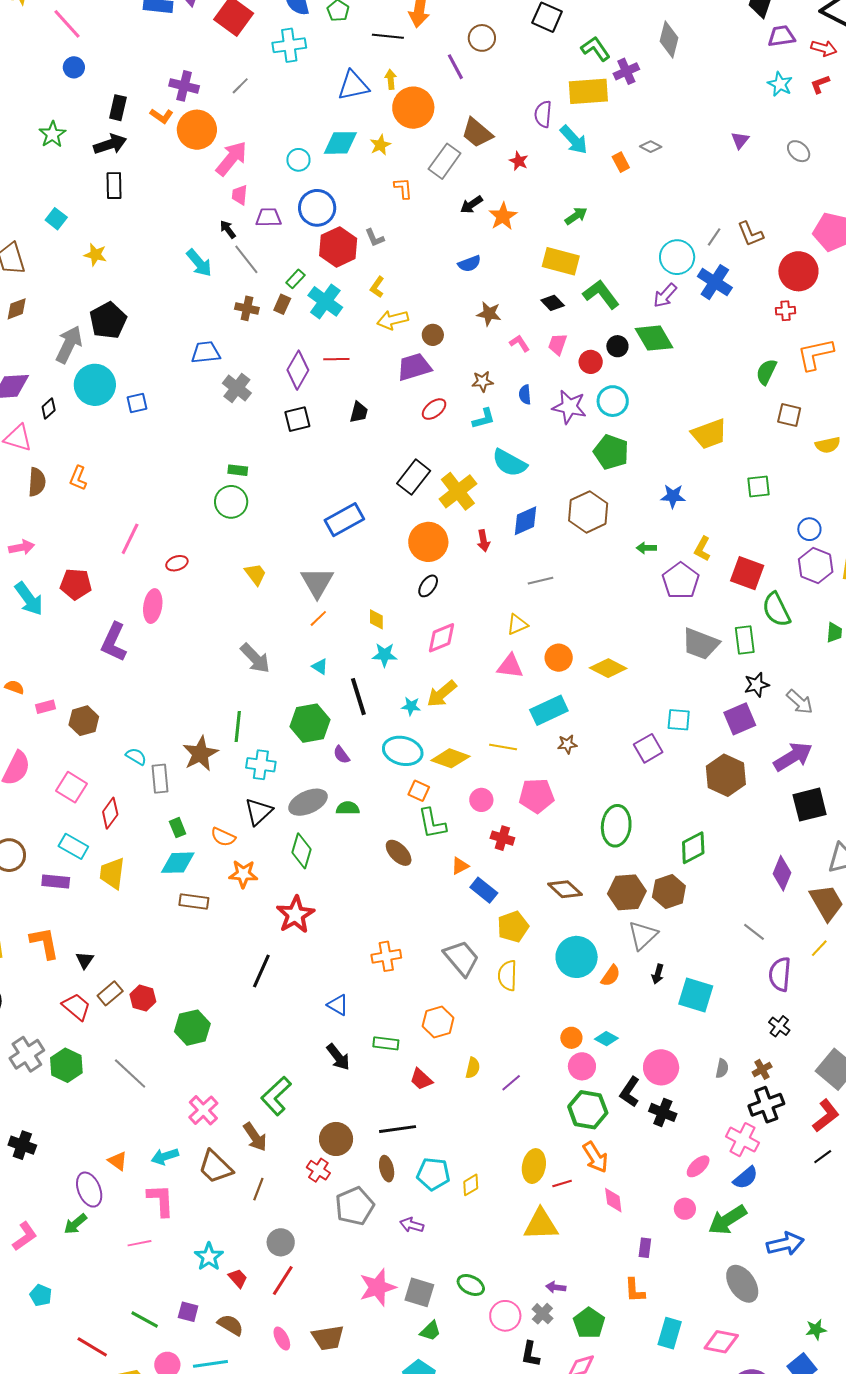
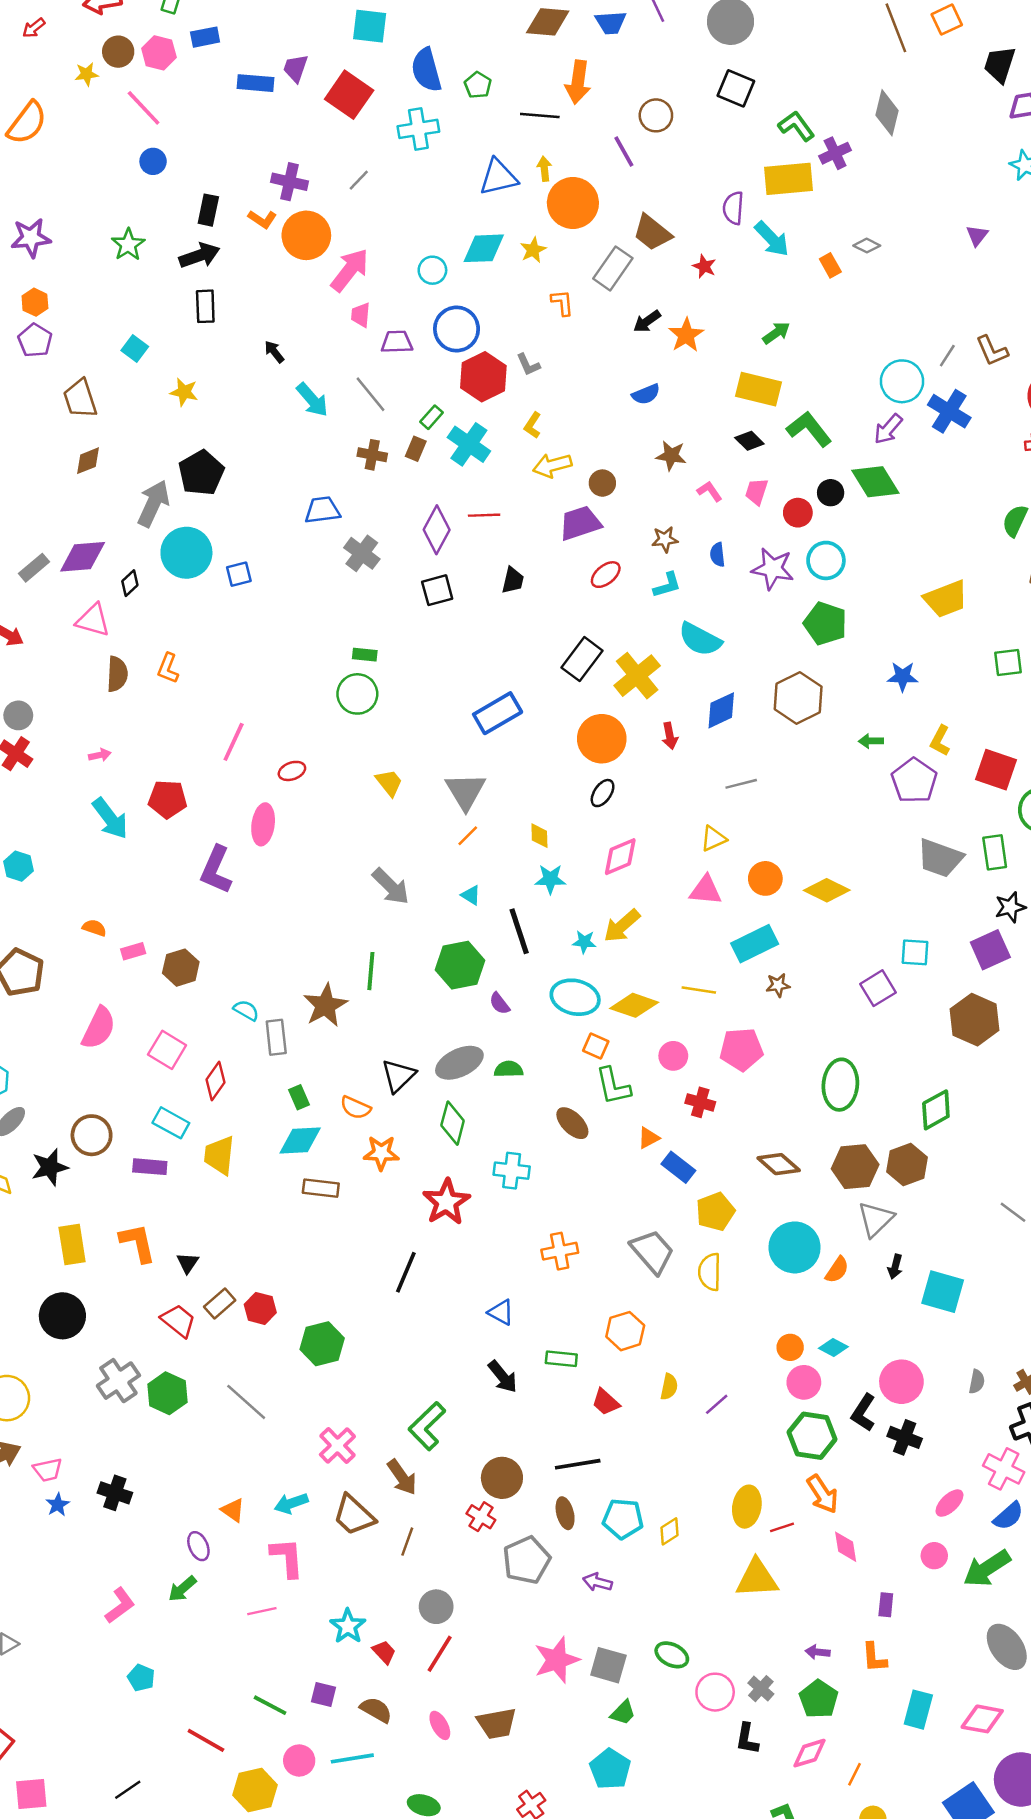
black arrow: (228, 229) -> (274, 352), moved
pink arrow: (22, 547) -> (100, 755), size x0.7
cyan cross: (261, 765) -> (512, 1171), moved
purple ellipse: (89, 1190) -> (198, 1546), size x0.7
purple arrow: (556, 1287) -> (818, 1652), moved

